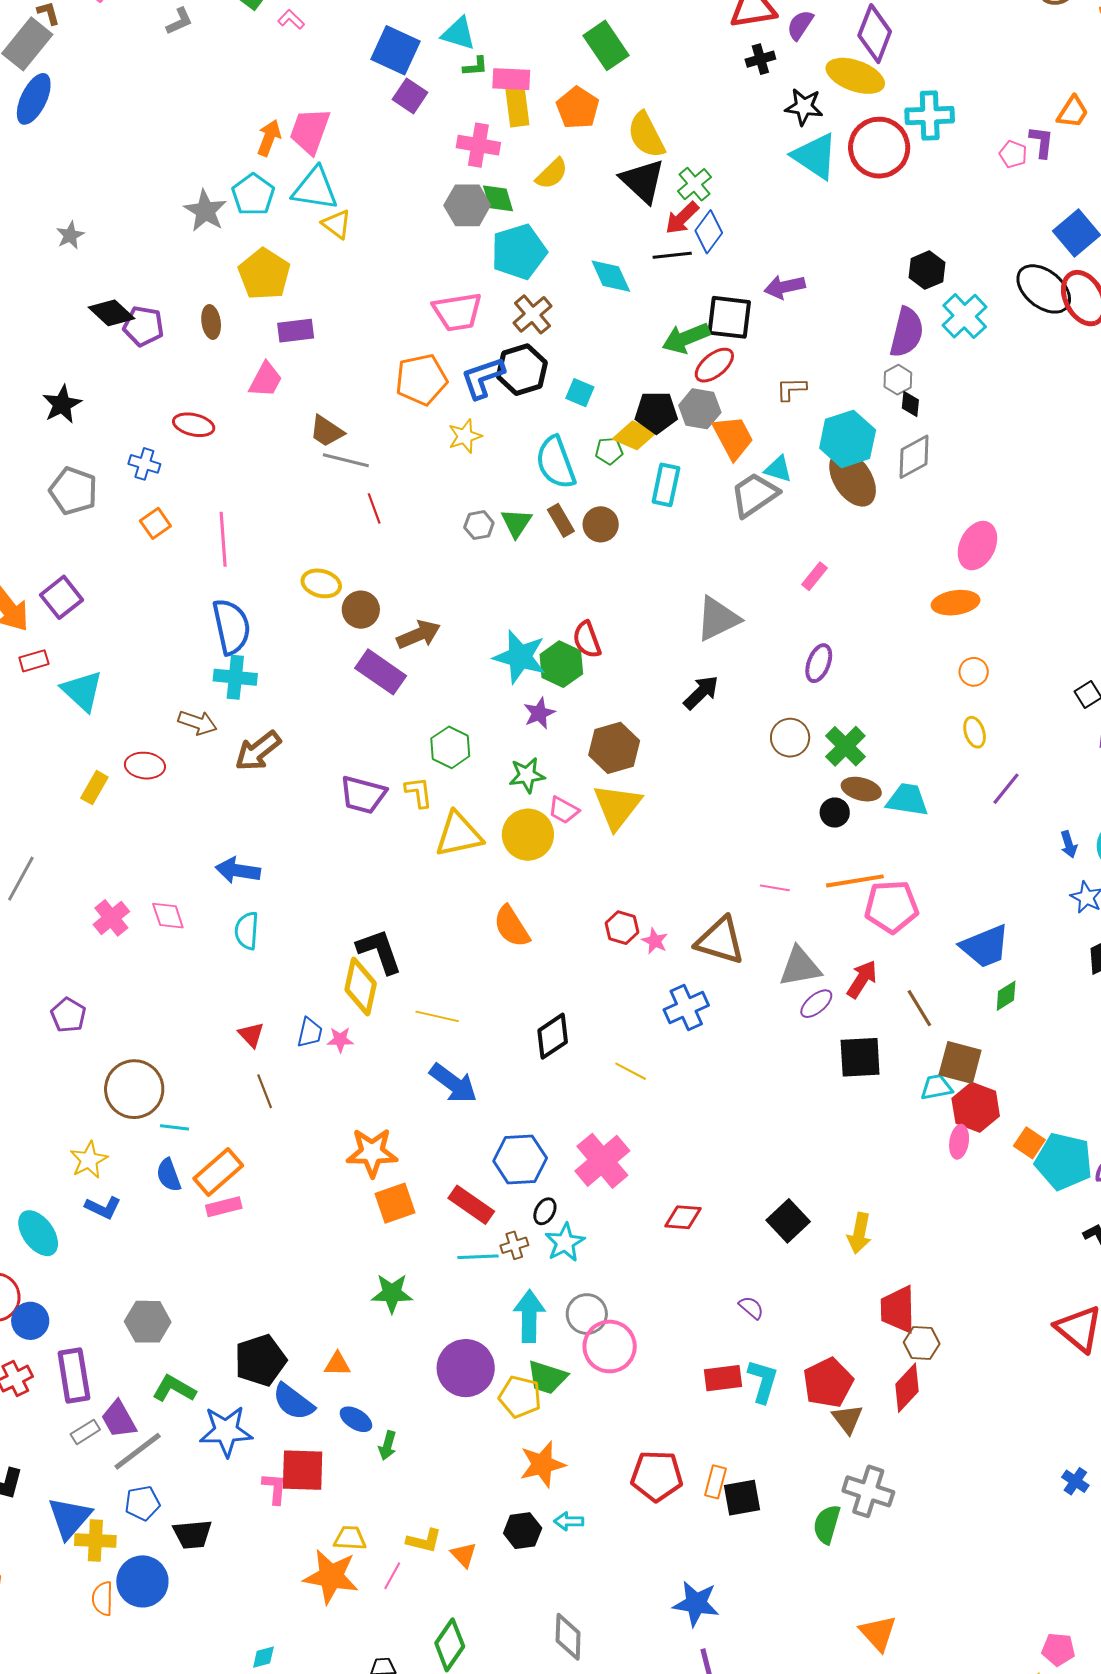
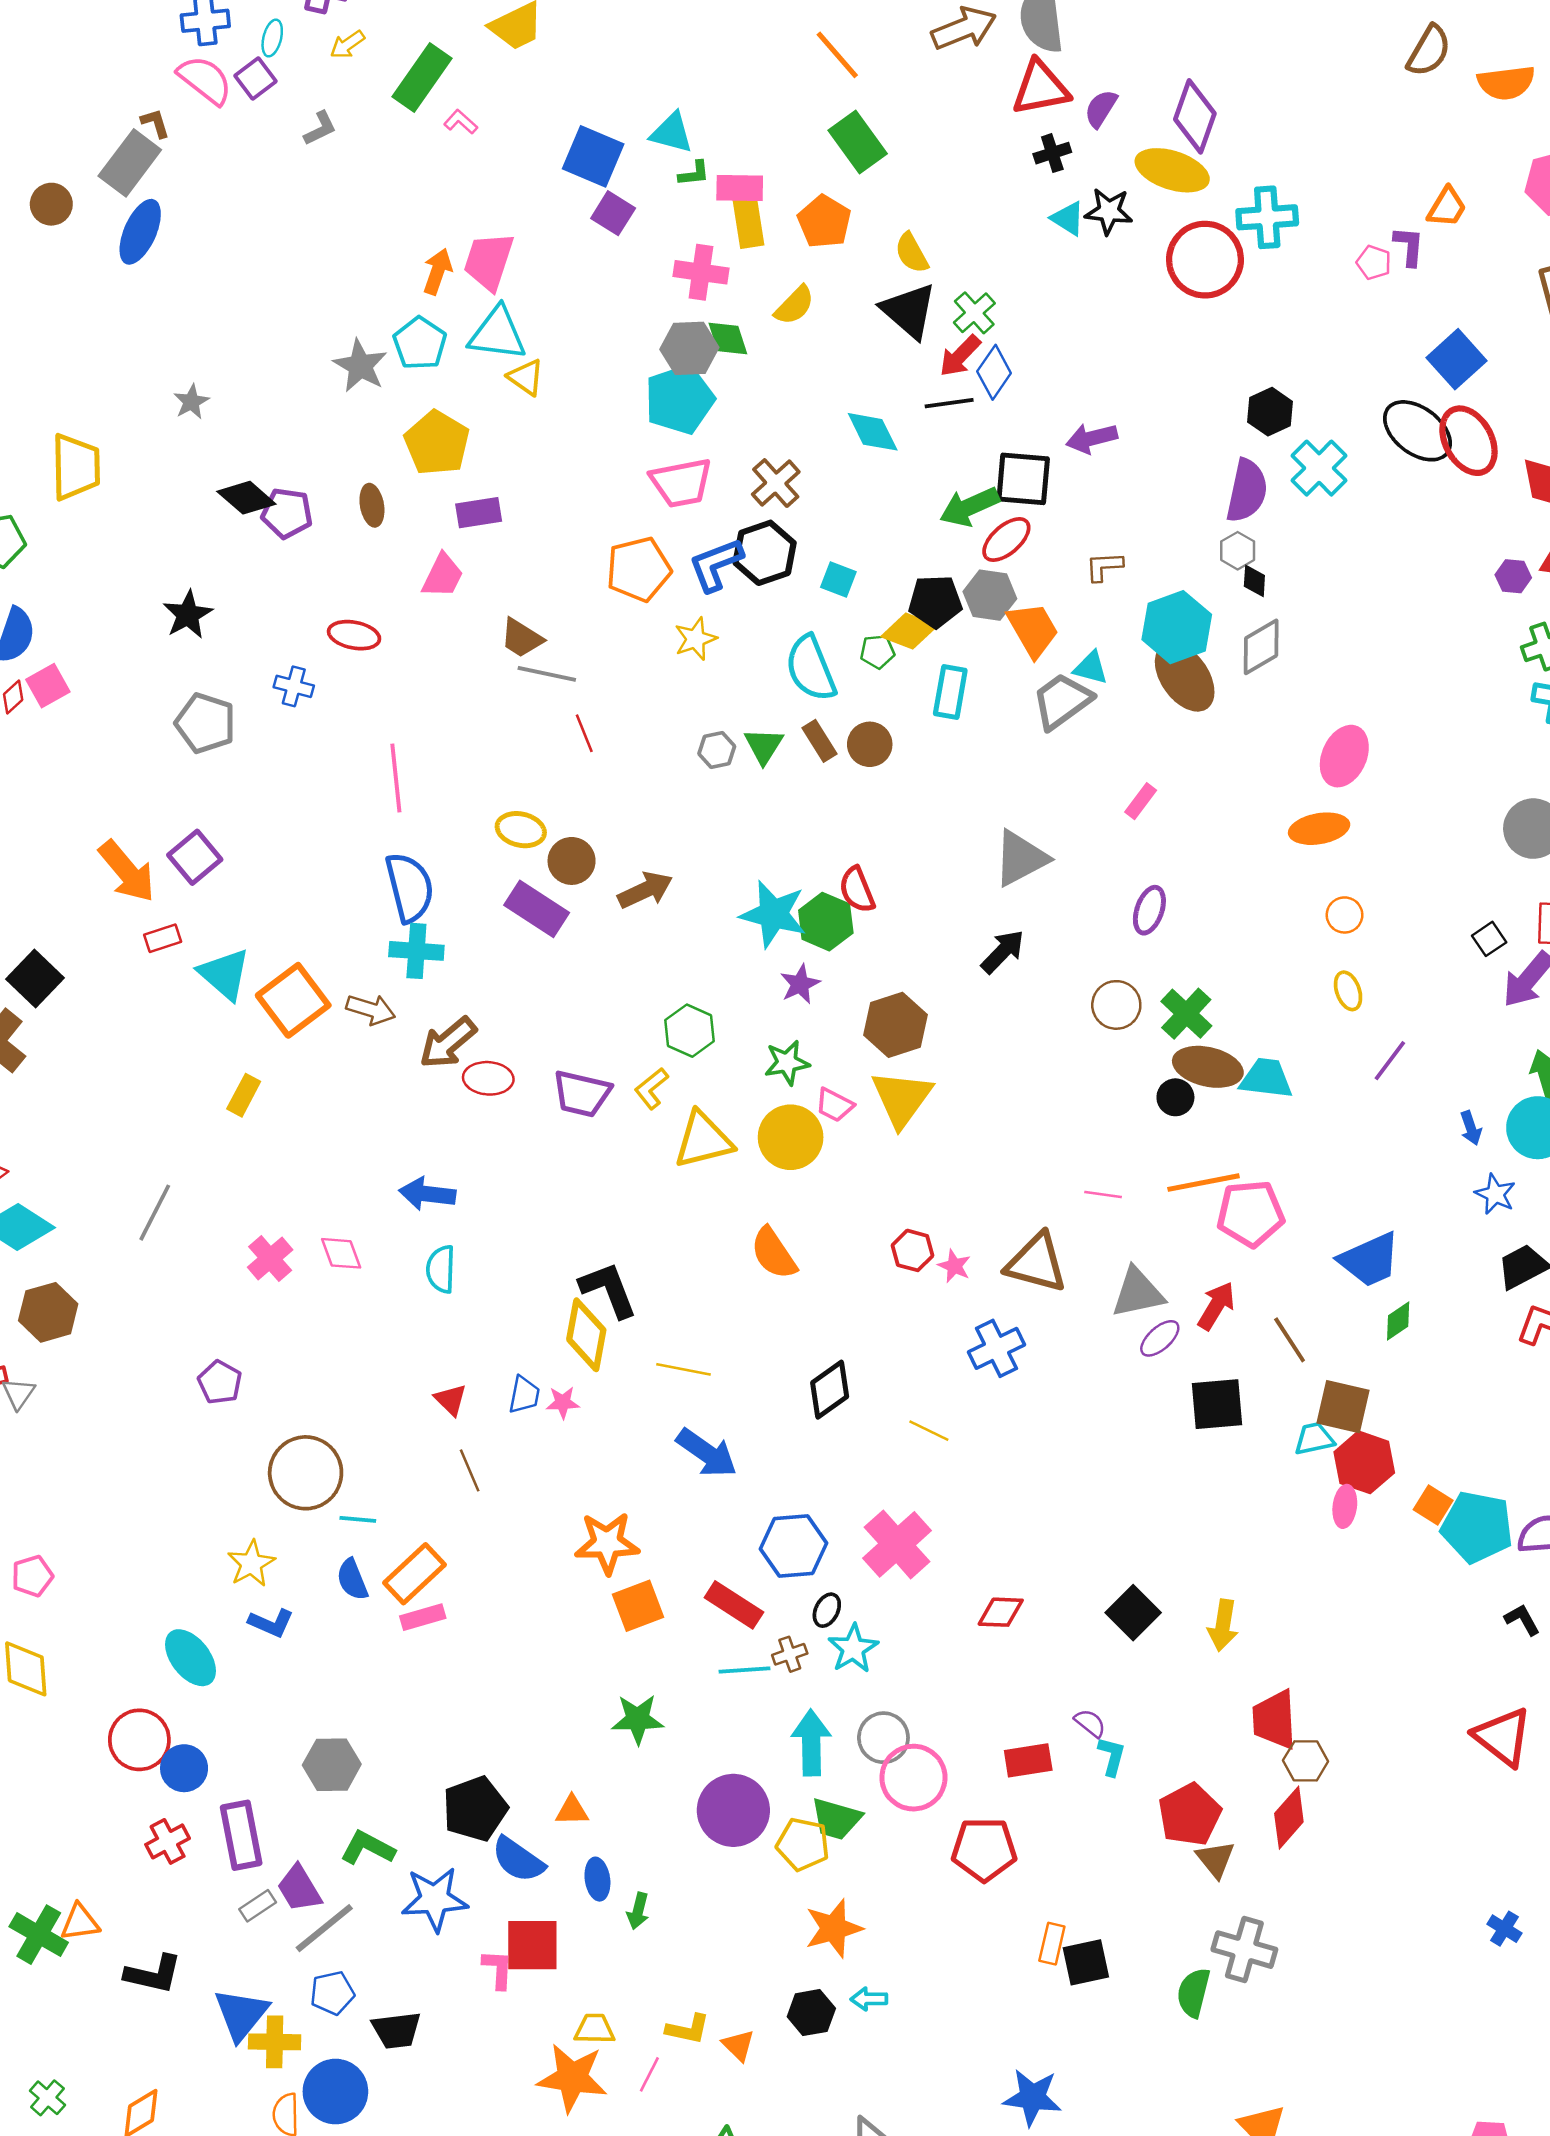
yellow semicircle: (646, 135) -> (912, 253), size x0.7
cyan triangle: (815, 156) -> (1068, 218), moved, size x0.6
cyan pentagon: (519, 252) -> (679, 399), moved
orange square: (155, 523) -> (293, 1000), moved, size x1.8
purple rectangle: (381, 672) -> (537, 909), moved
red ellipse: (145, 766) -> (488, 1078), moved
brown ellipse: (861, 789) -> (1208, 1067), size x1.4
yellow L-shape: (419, 792) -> (651, 1088), turned -120
red rectangle: (723, 1378) -> (1028, 1760), moved
cyan L-shape: (763, 1381) -> (1112, 1756), moved, size x0.7
blue ellipse: (356, 1419) -> (597, 1879), turned 52
red pentagon: (657, 1476) -> (984, 1849), moved

